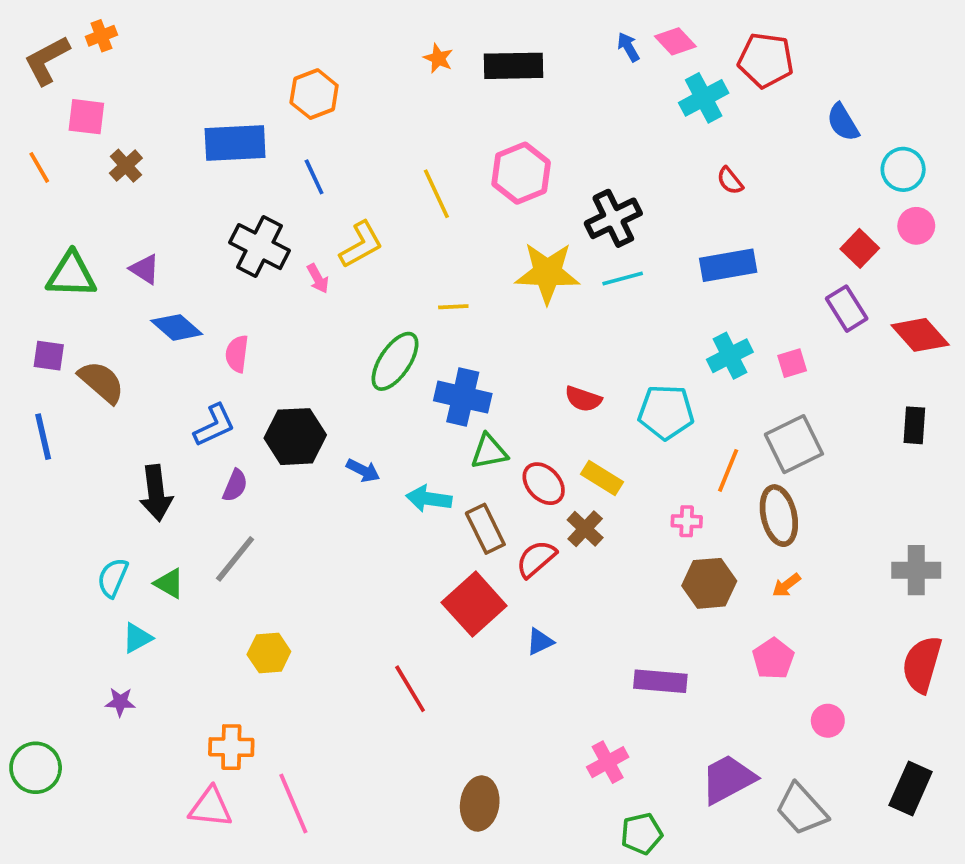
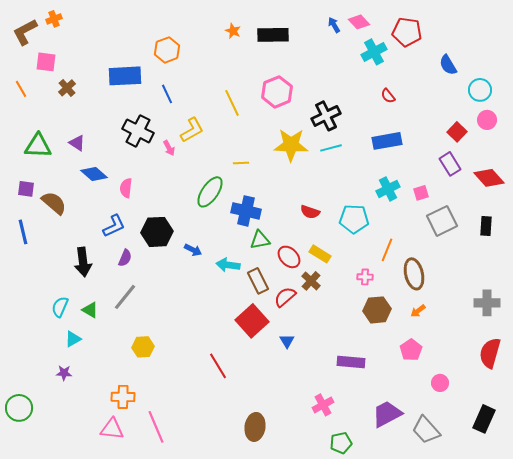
gray square: (794, 444) -> (442, 221), moved
blue triangle: (540, 642) -> (287, 341), turned -35

